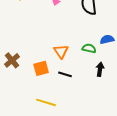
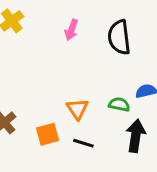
black arrow: (100, 69) -> (136, 136), size x1.5

